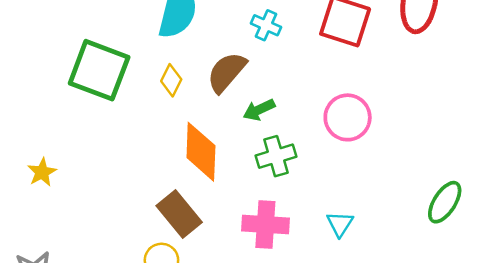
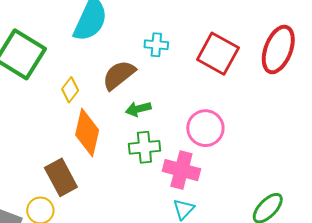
cyan cross: (266, 25) -> (156, 45), turned -30
yellow diamond: (171, 80) -> (70, 90), moved
pink cross: (265, 224) -> (181, 170), moved

